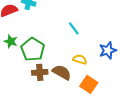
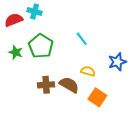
green pentagon: (33, 49) -> (41, 46), moved

